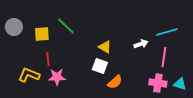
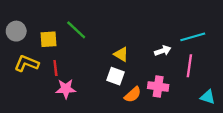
yellow L-shape: (29, 75) -> (27, 63), moved
pink cross: (158, 83) -> (158, 87), moved

